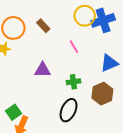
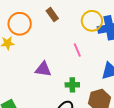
brown rectangle: (43, 26) -> (52, 15), moved

